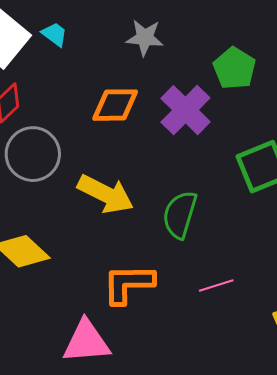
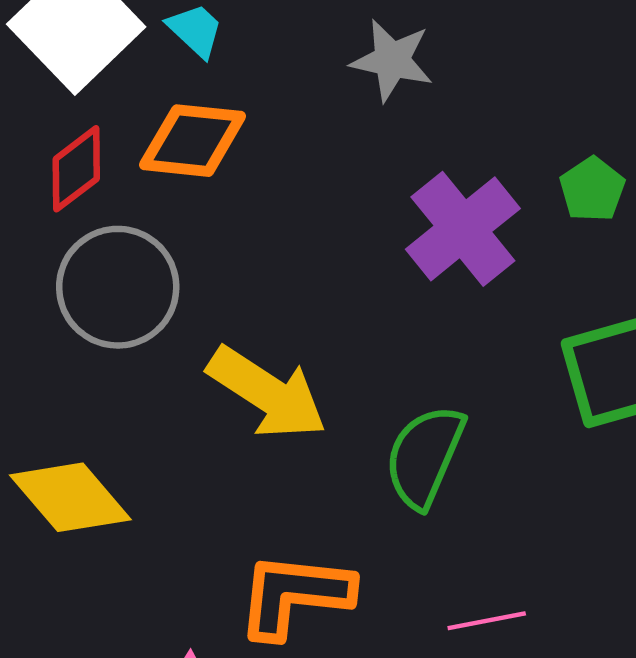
green pentagon: (234, 68) -> (592, 189), moved, size x0.7
orange diamond: (115, 105) -> (193, 141), moved

